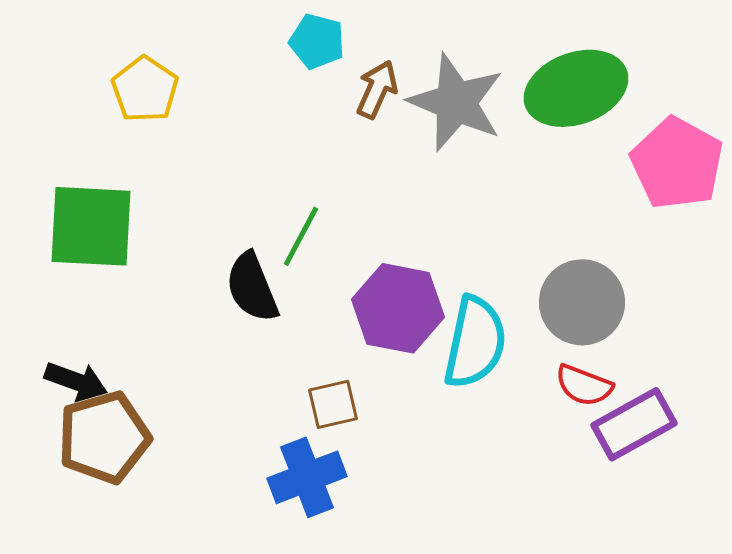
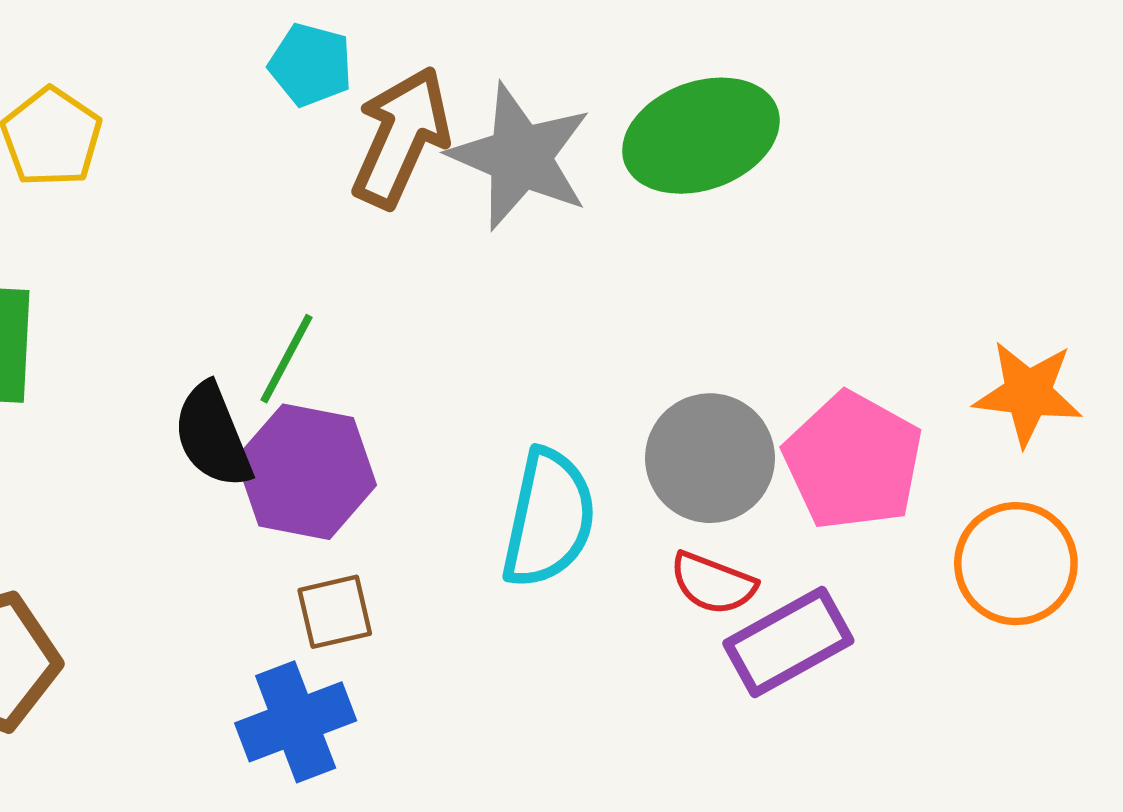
brown arrow: (377, 89) -> (401, 137), size x1.6
pink pentagon: (677, 163) -> (853, 461), moved
purple hexagon: (398, 308) -> (306, 472), moved

